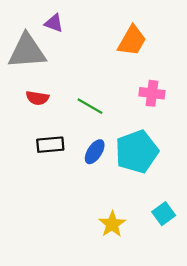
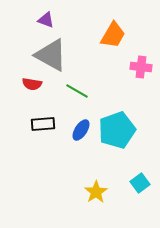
gray triangle: (27, 51) -> (51, 55), moved, turned 33
pink cross: (152, 93) -> (141, 67), moved

